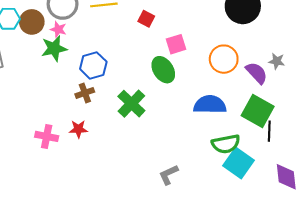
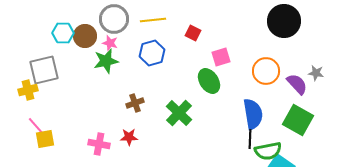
blue hexagon: (93, 65) -> (152, 53), moved
blue semicircle: (210, 105) -> (253, 114), turned 80
black line: (269, 131) -> (250, 139), moved

